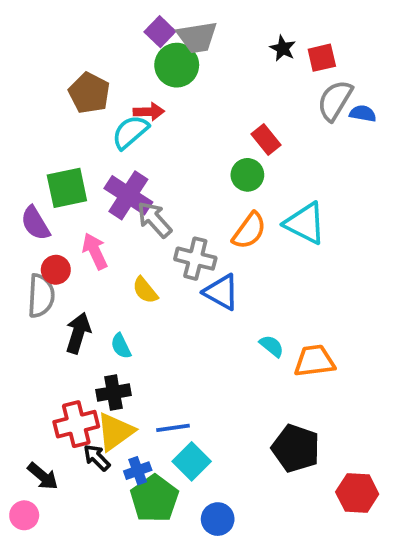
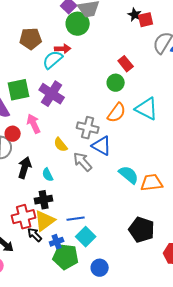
red square: (322, 58) -> (146, 20), moved
brown pentagon: (89, 93) -> (31, 39), turned -30
gray arrow: (154, 220) -> (83, 162), moved
cyan semicircle: (272, 346) -> (129, 175), size x1.5
green pentagon: (154, 499) -> (66, 257), turned -30

